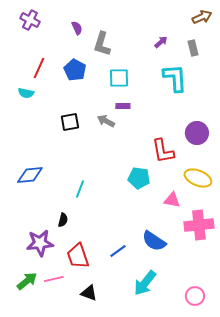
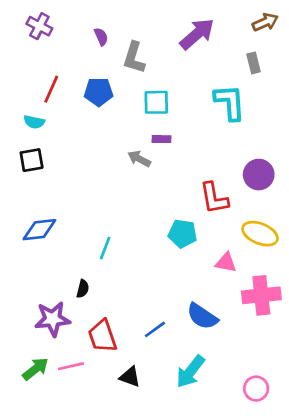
purple arrow: (161, 42) -> (197, 34), moved, size x2.0
blue pentagon: (75, 70) -> (98, 92), turned -30
black square: (70, 122) -> (32, 160), moved
black triangle: (89, 293) -> (130, 377), moved

